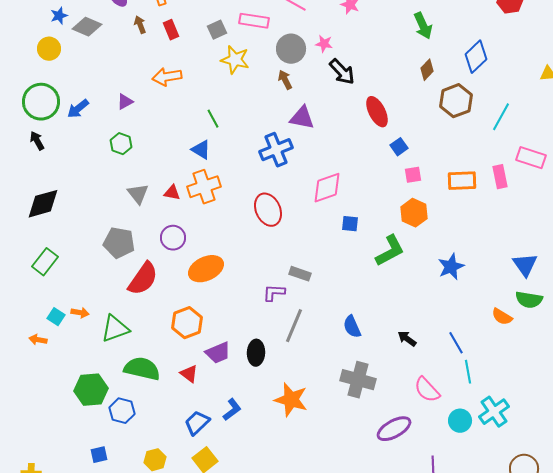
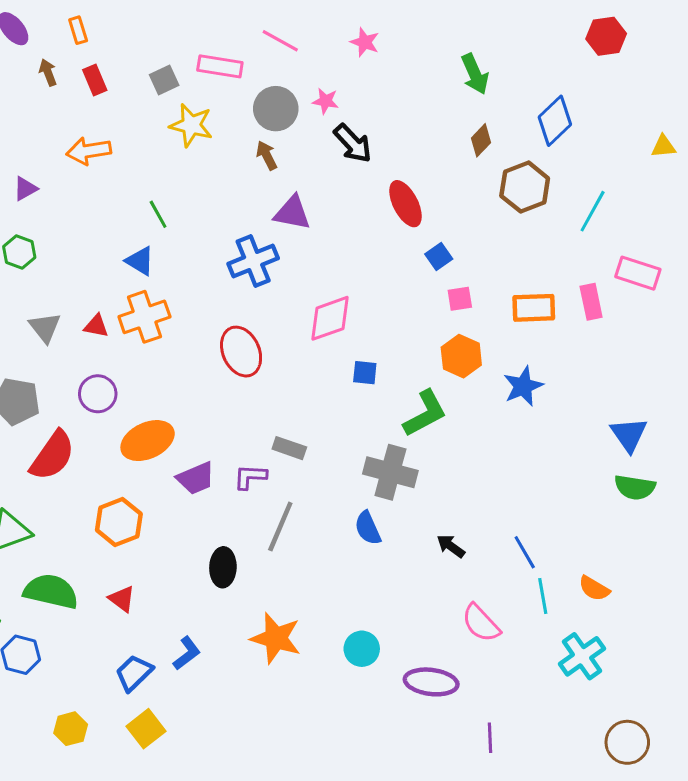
blue star: (451, 267) -> (523, 386), moved
orange semicircle: (502, 317) -> (594, 588), moved
purple trapezoid: (218, 353) -> (196, 478), moved
gray cross: (358, 380) -> (390, 472), moved
cyan circle: (460, 421) -> (362, 649), moved
purple ellipse: (394, 429) -> (431, 682), turned 36

